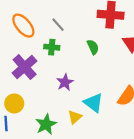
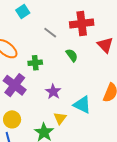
gray line: (58, 25) -> (50, 33), moved
yellow triangle: (75, 117) -> (60, 118), moved

